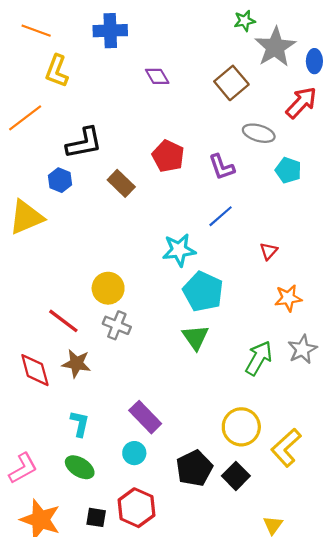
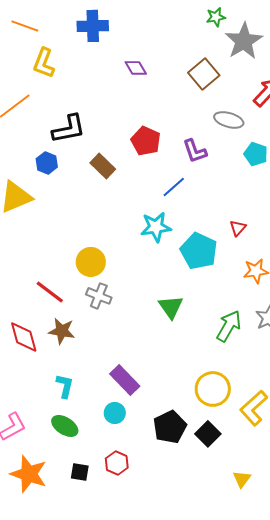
blue line: (221, 216) -> (174, 187), moved
cyan pentagon: (203, 291) -> (199, 251), moved
red hexagon: (136, 508) -> (117, 463), size x0.7

